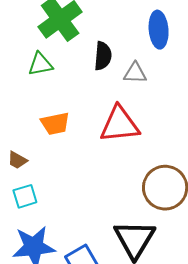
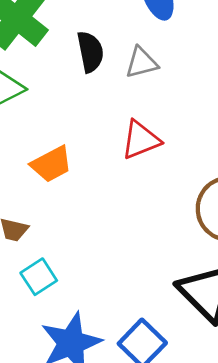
red triangle: (120, 124) -> (141, 140), size x0.7

